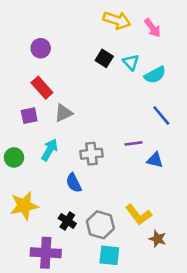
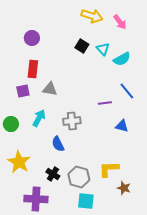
red rectangle: (42, 88) -> (33, 69), turned 48
gray triangle: (64, 113) -> (50, 89), turned 35
purple line: (133, 143) -> (105, 103), moved
yellow star: (24, 206) -> (19, 162), turned -30
yellow L-shape: (138, 215) -> (109, 169), turned 125

